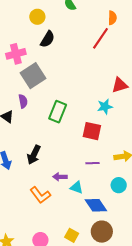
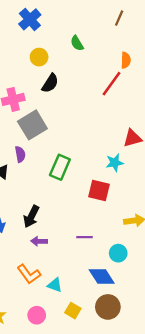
purple line: (93, 163) -> (84, 237), moved
purple arrow: (60, 177) -> (39, 241), moved
cyan circle: (119, 185) -> (118, 253), moved
cyan triangle: (77, 187) -> (55, 285), moved
orange L-shape: (40, 195) -> (29, 274), moved

